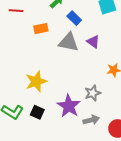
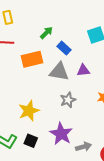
orange rectangle: (41, 29) -> (32, 59), size x1.5
purple triangle: (93, 42) -> (83, 70), turned -40
gray star: (93, 93) -> (68, 100), moved

